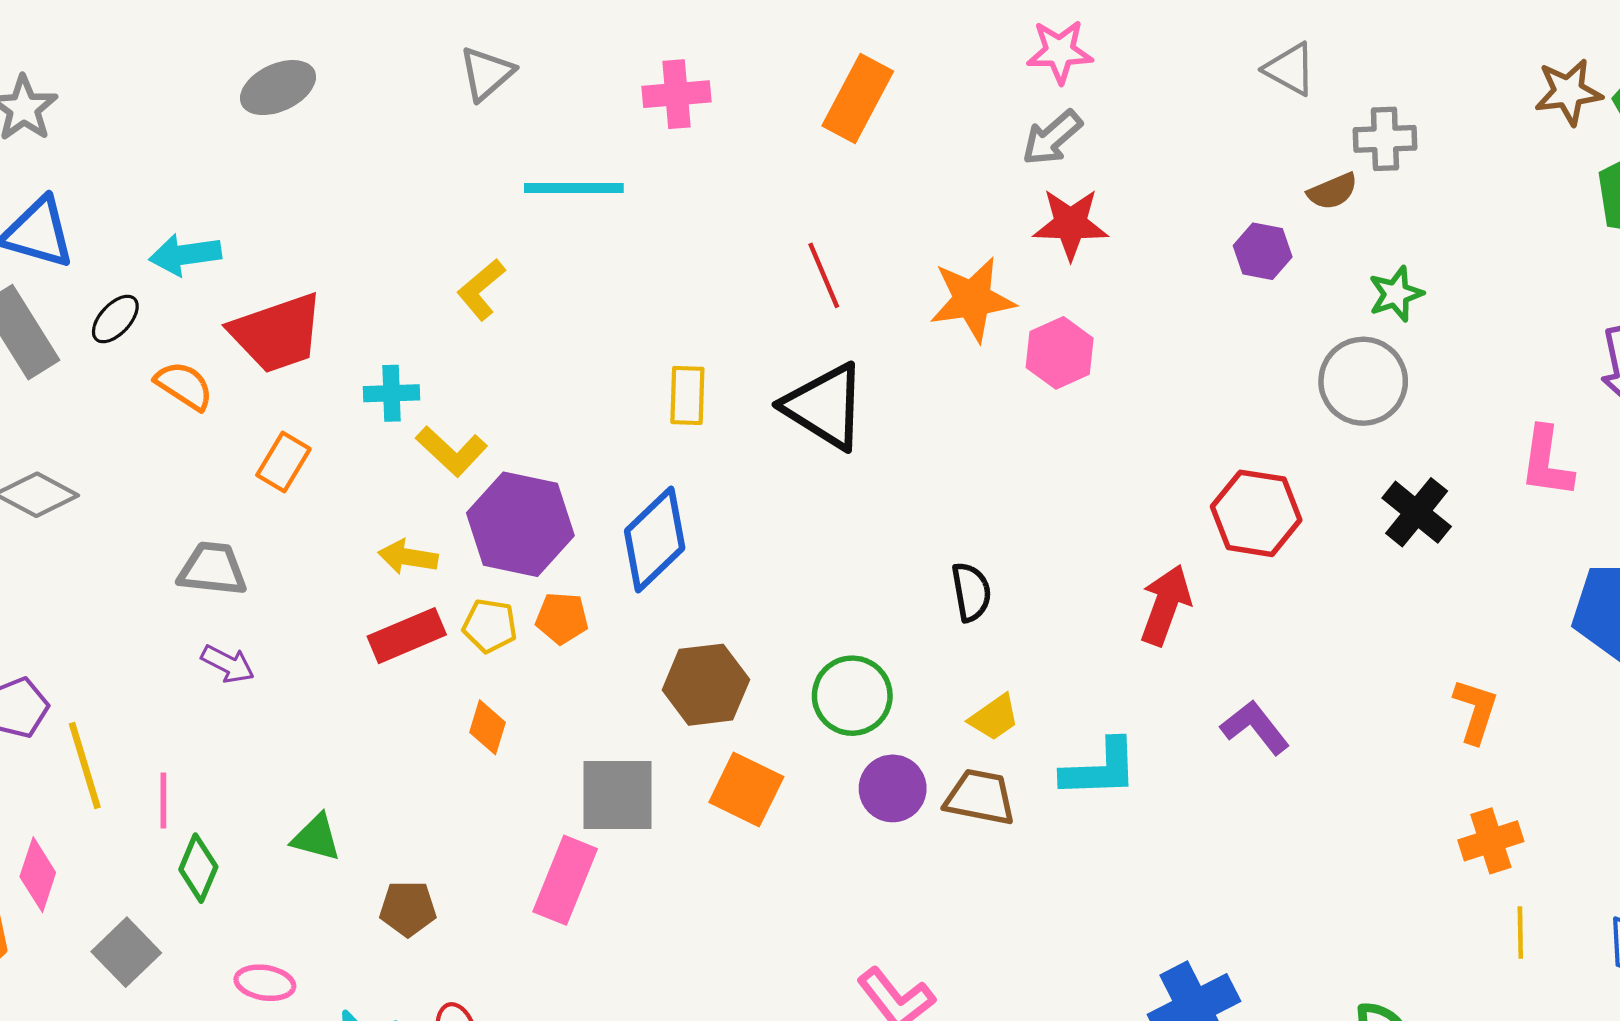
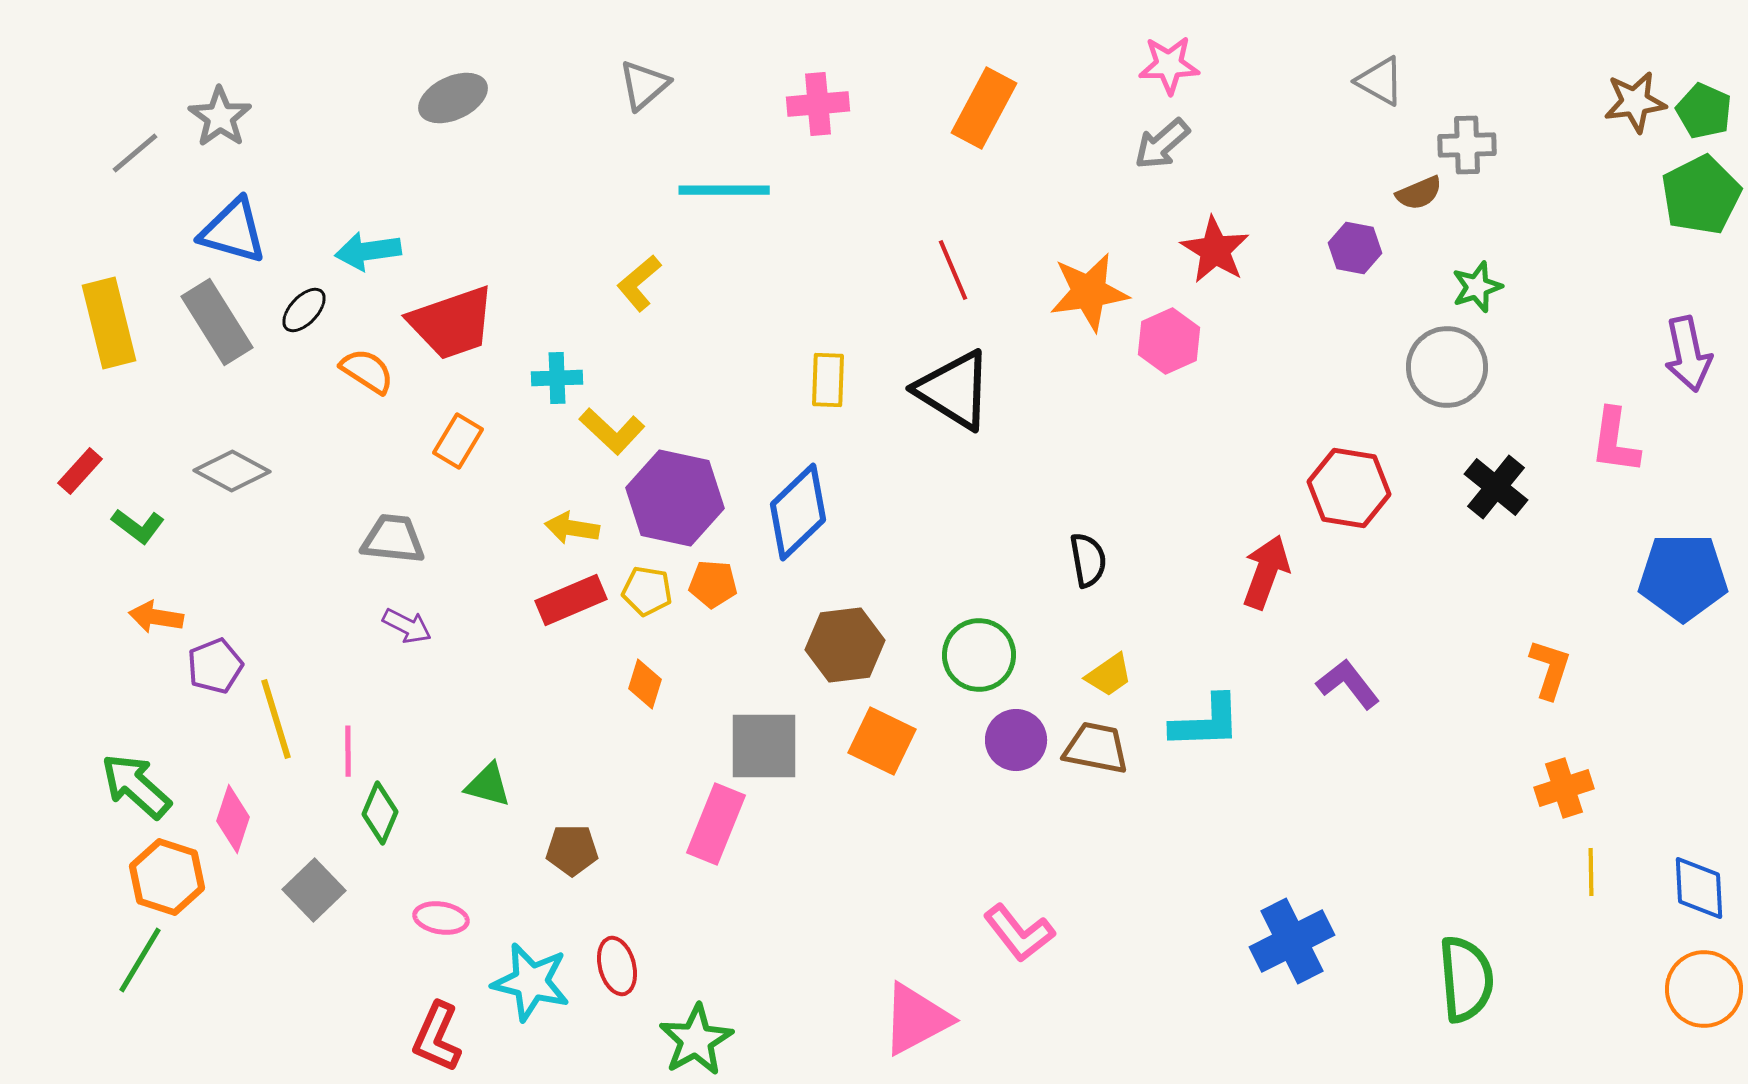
red star: (1071, 224) -> (1215, 250), moved, turned 30

